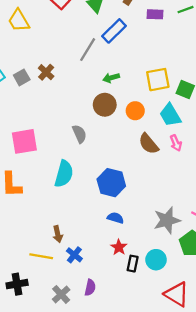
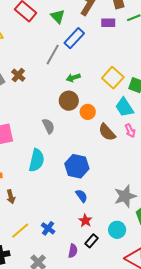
yellow square: (158, 80) -> (113, 78), turned -35
orange circle: (135, 111) -> (88, 112), moved
blue semicircle: (115, 218) -> (81, 196), turned 40
brown arrow: (58, 234) -> (11, 197), moved
yellow line: (41, 256) -> (20, 231), turned -48
black rectangle: (133, 264) -> (91, 241), moved, turned 32
purple semicircle: (90, 288) -> (73, 251), moved

